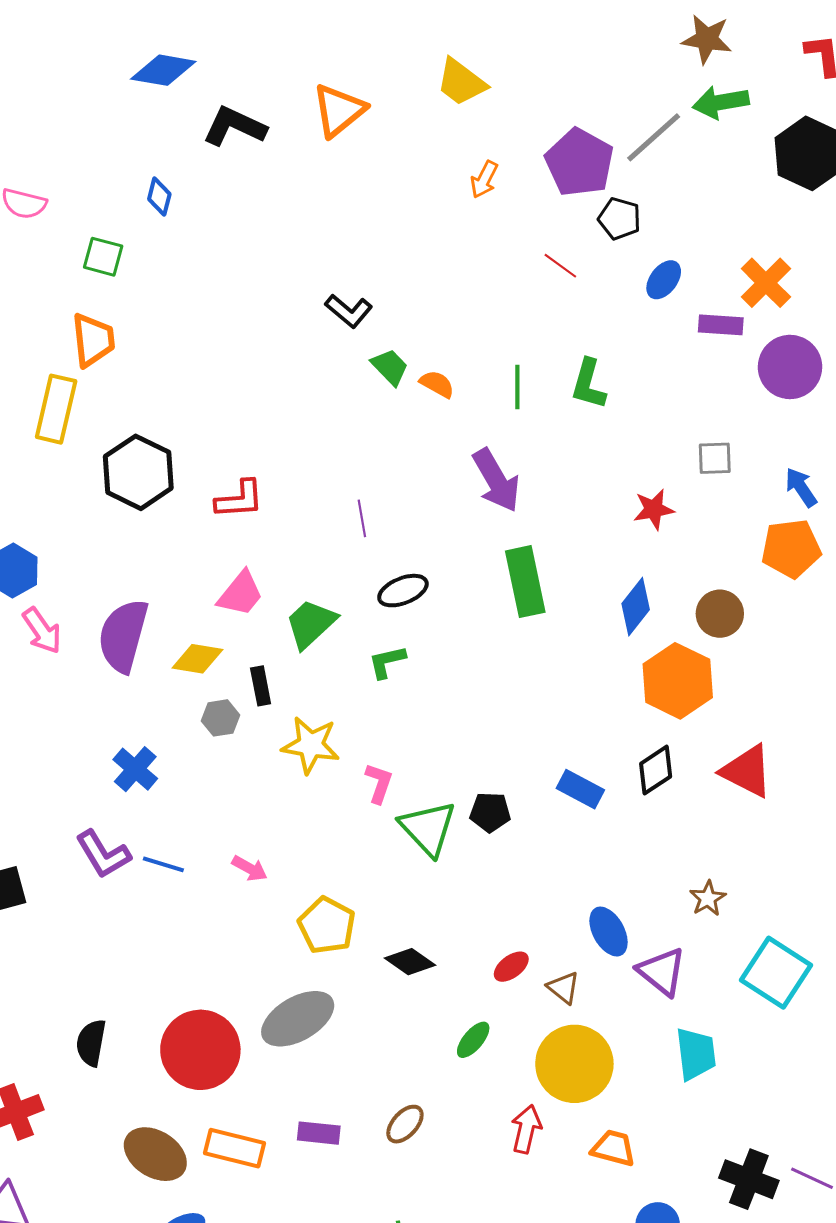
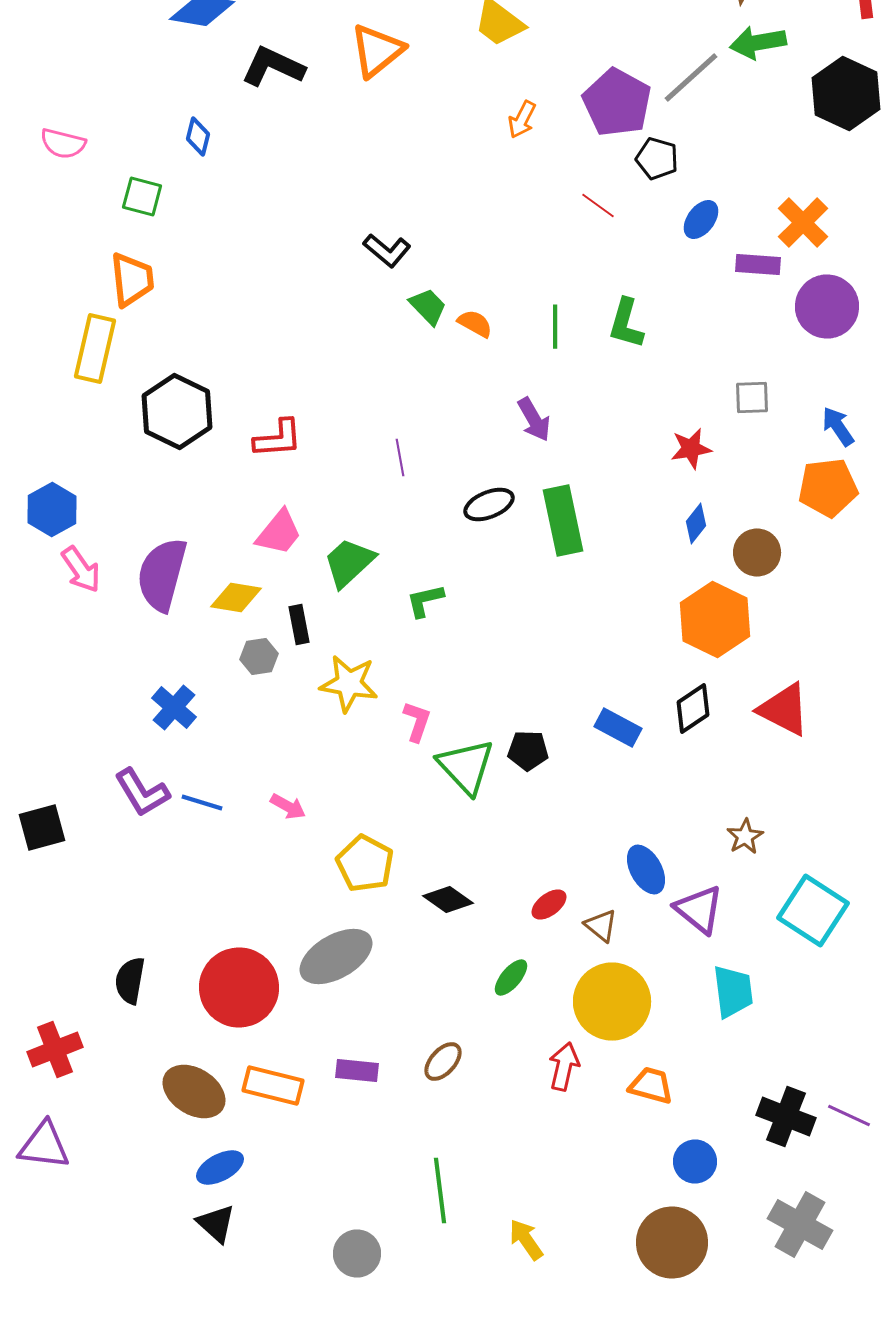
purple arrow: (496, 480) -> (534, 420), size x0.7
black ellipse: (403, 591) -> (489, 504), moved
blue diamond: (636, 607) -> (696, 524), moved, size x0.7

